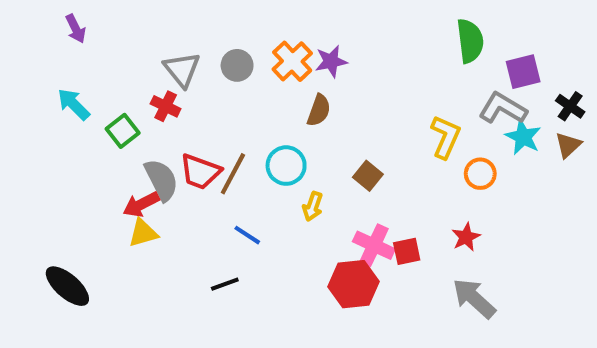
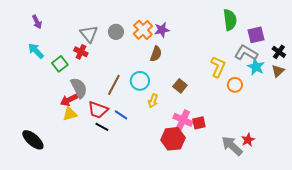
purple arrow: (76, 29) -> (37, 22), moved
red trapezoid: (200, 172) -> (98, 110), moved
red star: (466, 237) -> (248, 140), moved
black line: (225, 284) -> (102, 127), moved, turned 48

